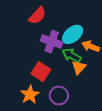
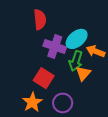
red semicircle: (37, 16) -> (40, 19), turned -48
green arrow: (72, 55) -> (76, 61), turned -102

